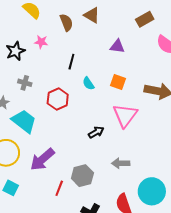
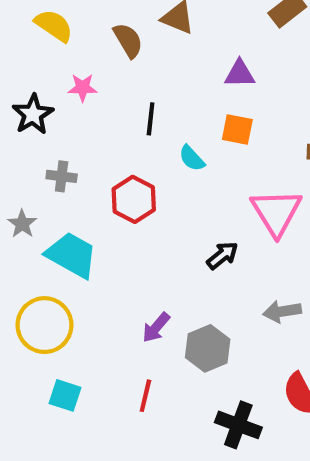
orange square: (118, 82) -> (237, 130), moved
purple arrow: (42, 159) -> (156, 328), moved, size x0.6
red line: (59, 188) -> (145, 396), moved

